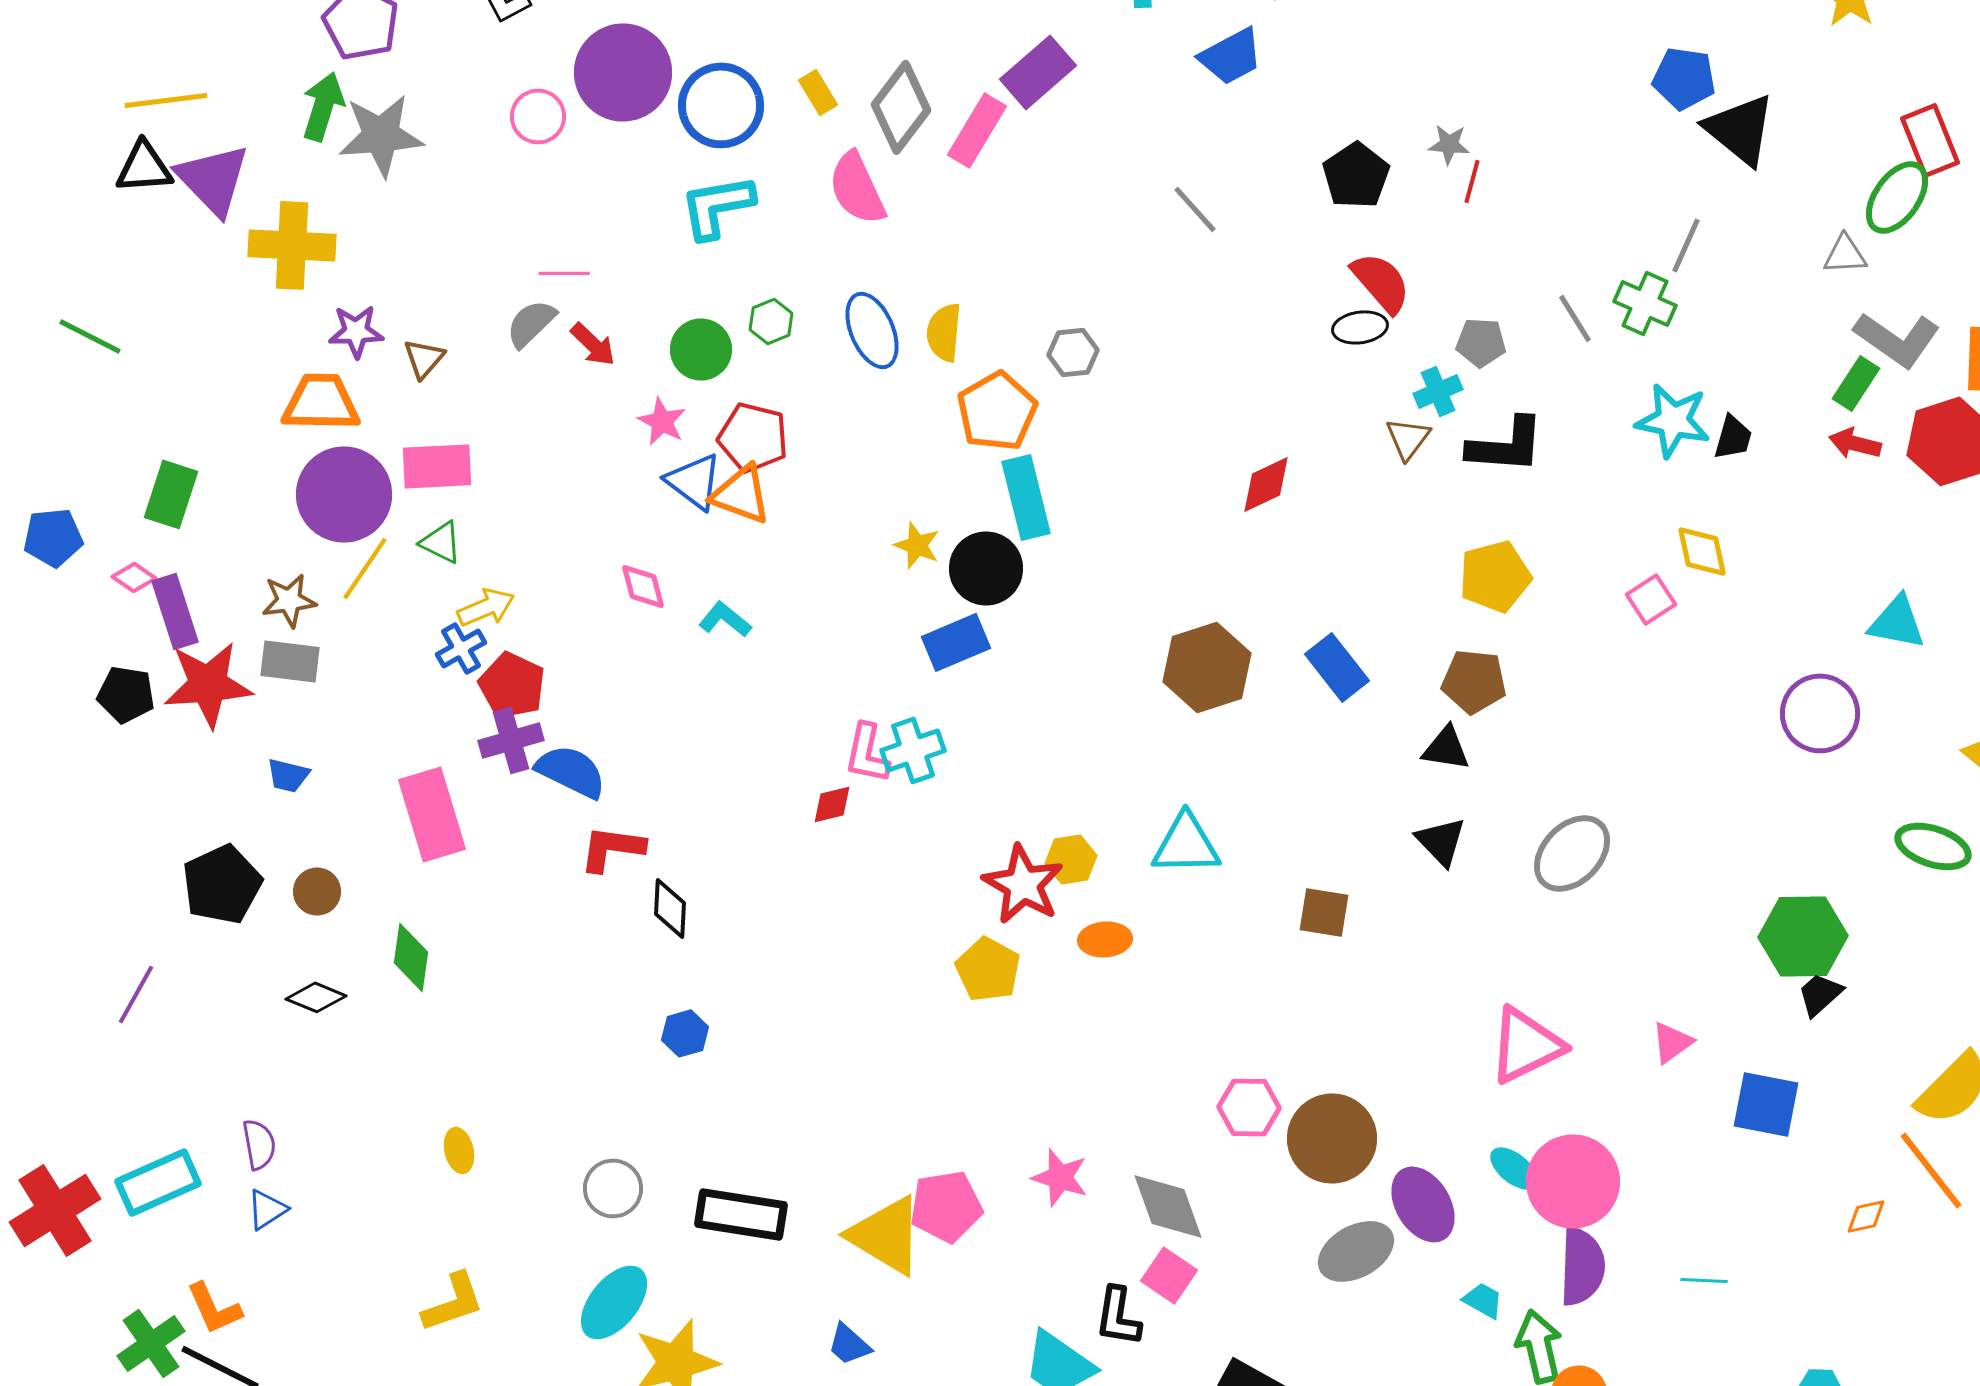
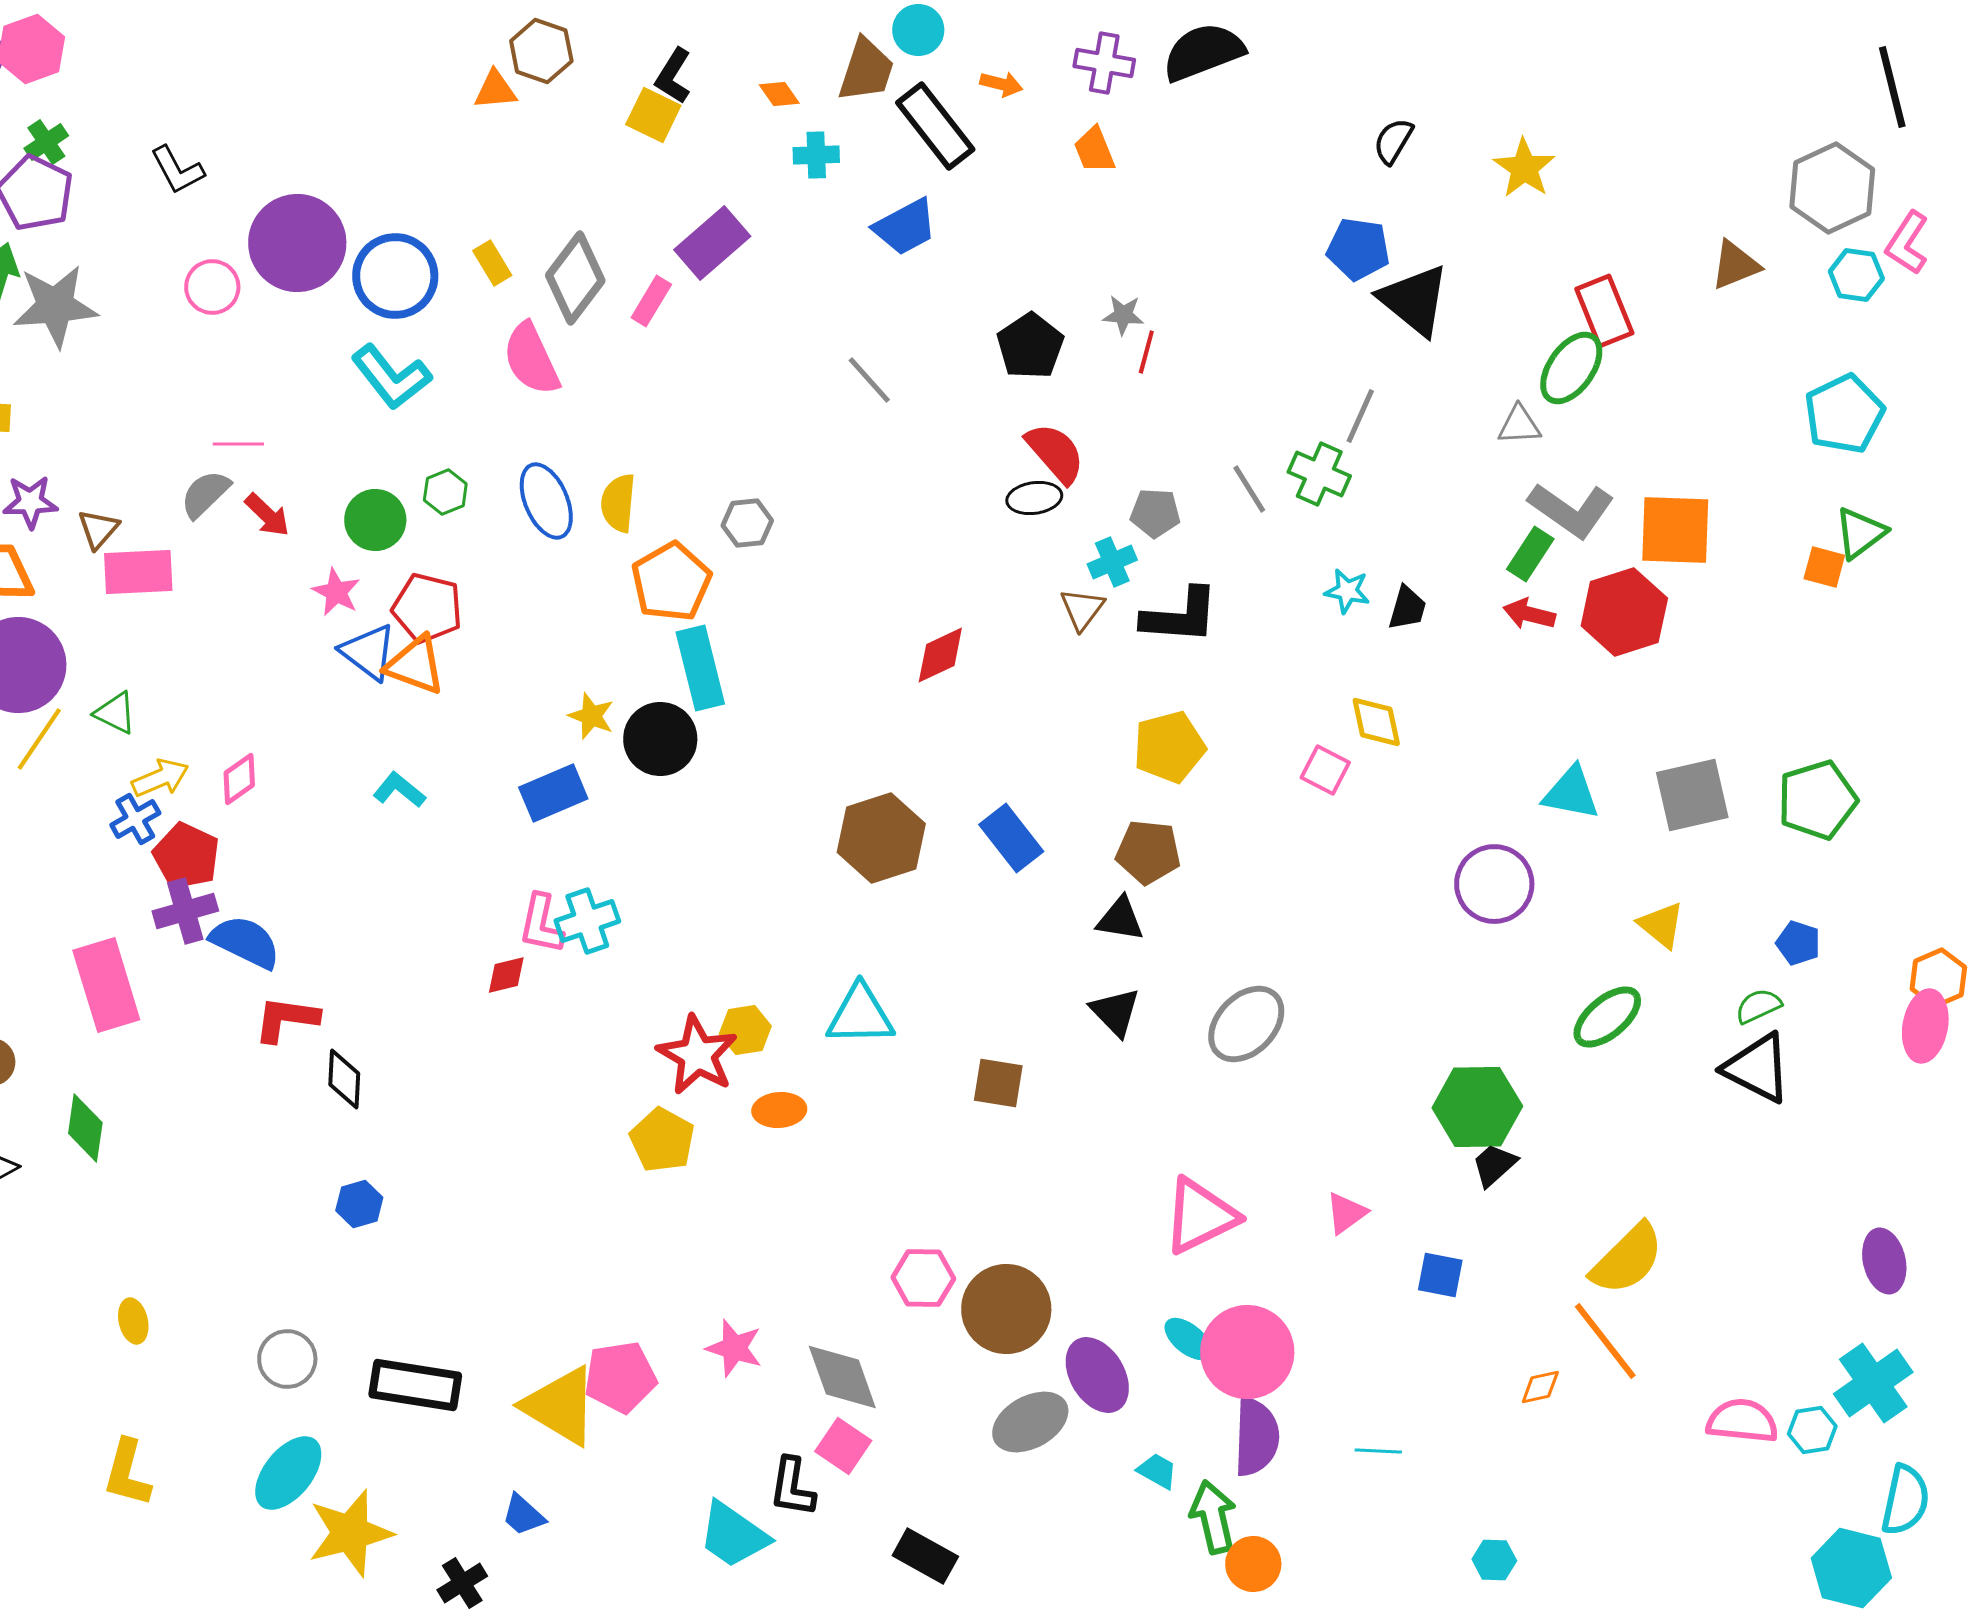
pink rectangle: (977, 130) -> (651, 301), size x0.7
cyan L-shape: (717, 206) -> (391, 377), turned -118
cyan star: (1673, 420) -> (1347, 591), size x0.6
pink rectangle: (437, 466) -> (138, 572), moved
pink diamond: (643, 586) -> (239, 779), moved, turned 70
pink square: (1651, 599) -> (1325, 770), turned -30
blue rectangle: (956, 642) -> (553, 793), moved
green ellipse: (1933, 846) -> (1607, 1017), turned -58
blue square: (1766, 1104) -> (1440, 1275), size x0.7
yellow L-shape: (453, 1302) -> (127, 1473), turned 124

